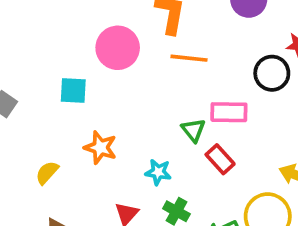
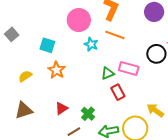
cyan square: (73, 91) -> (47, 45), moved
green triangle: (193, 130) -> (108, 73), turned 32
cyan star: (158, 172) -> (91, 44), moved

